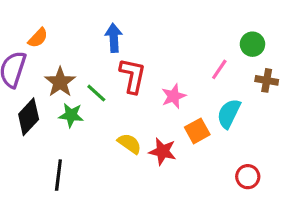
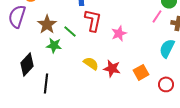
pink line: (219, 69) -> (157, 16), moved
cyan semicircle: (229, 114) -> (167, 48), moved
black diamond: (29, 117) -> (27, 64), moved
orange square: (197, 131) -> (141, 72), moved

